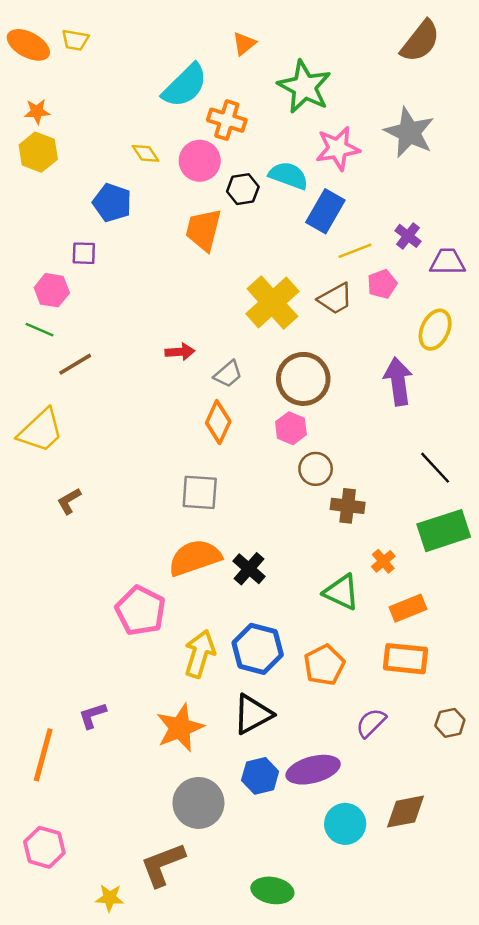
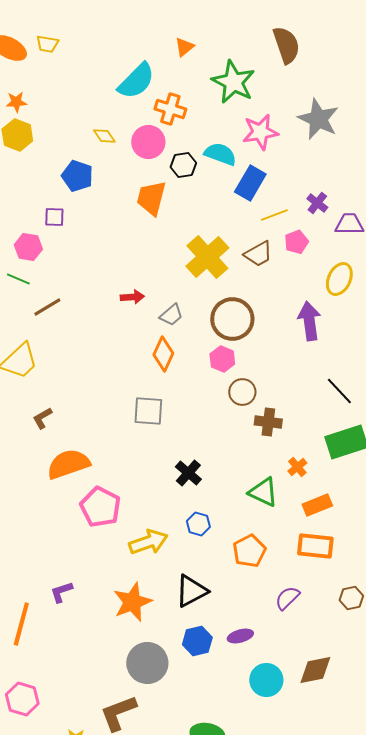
brown semicircle: (420, 41) -> (286, 45), moved, turned -57
orange semicircle: (195, 558) -> (68, 464), moved
blue hexagon: (258, 649) -> (198, 524), moved, size x0.6
yellow arrow: (200, 654) -> (148, 542), turned 54
purple ellipse: (313, 770) -> (240, 636), size x0.6

